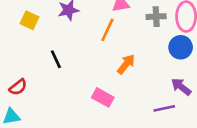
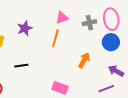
black line: (56, 59) -> (21, 66), turned -64
orange arrow: (126, 64) -> (84, 60), moved

